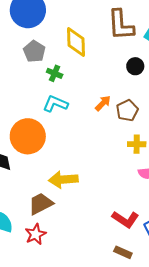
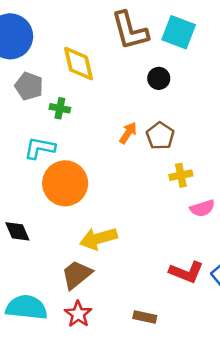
cyan L-shape: (55, 104) -> (40, 148), moved
orange circle: (28, 136) -> (65, 183), moved
brown rectangle: (123, 252) -> (145, 317), moved

